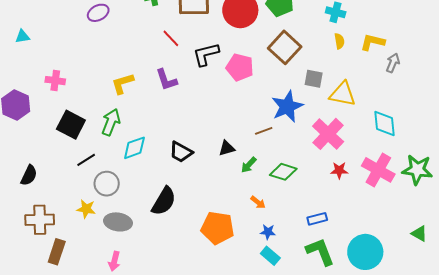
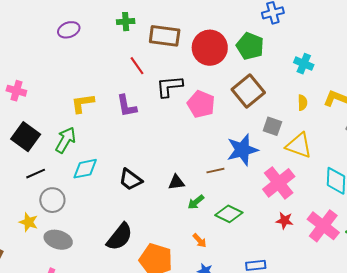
yellow semicircle: (339, 41) -> (302, 103), moved
black semicircle: (164, 201) -> (120, 237), moved

